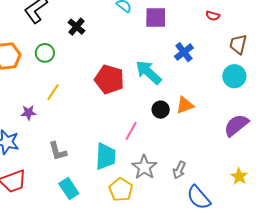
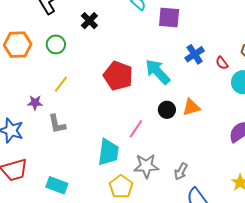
red semicircle: (213, 16) -> (222, 63), moved, turned 32
gray L-shape: (58, 151) -> (57, 124), moved
gray star: (144, 167) -> (146, 166), turned 30
cyan rectangle: (69, 189) -> (57, 185), moved, turned -40

